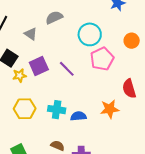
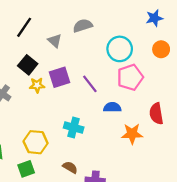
orange circle: (132, 41) -> (161, 49), moved
yellow hexagon: (25, 109) -> (36, 142), moved
blue semicircle: (78, 116) -> (112, 107), moved

